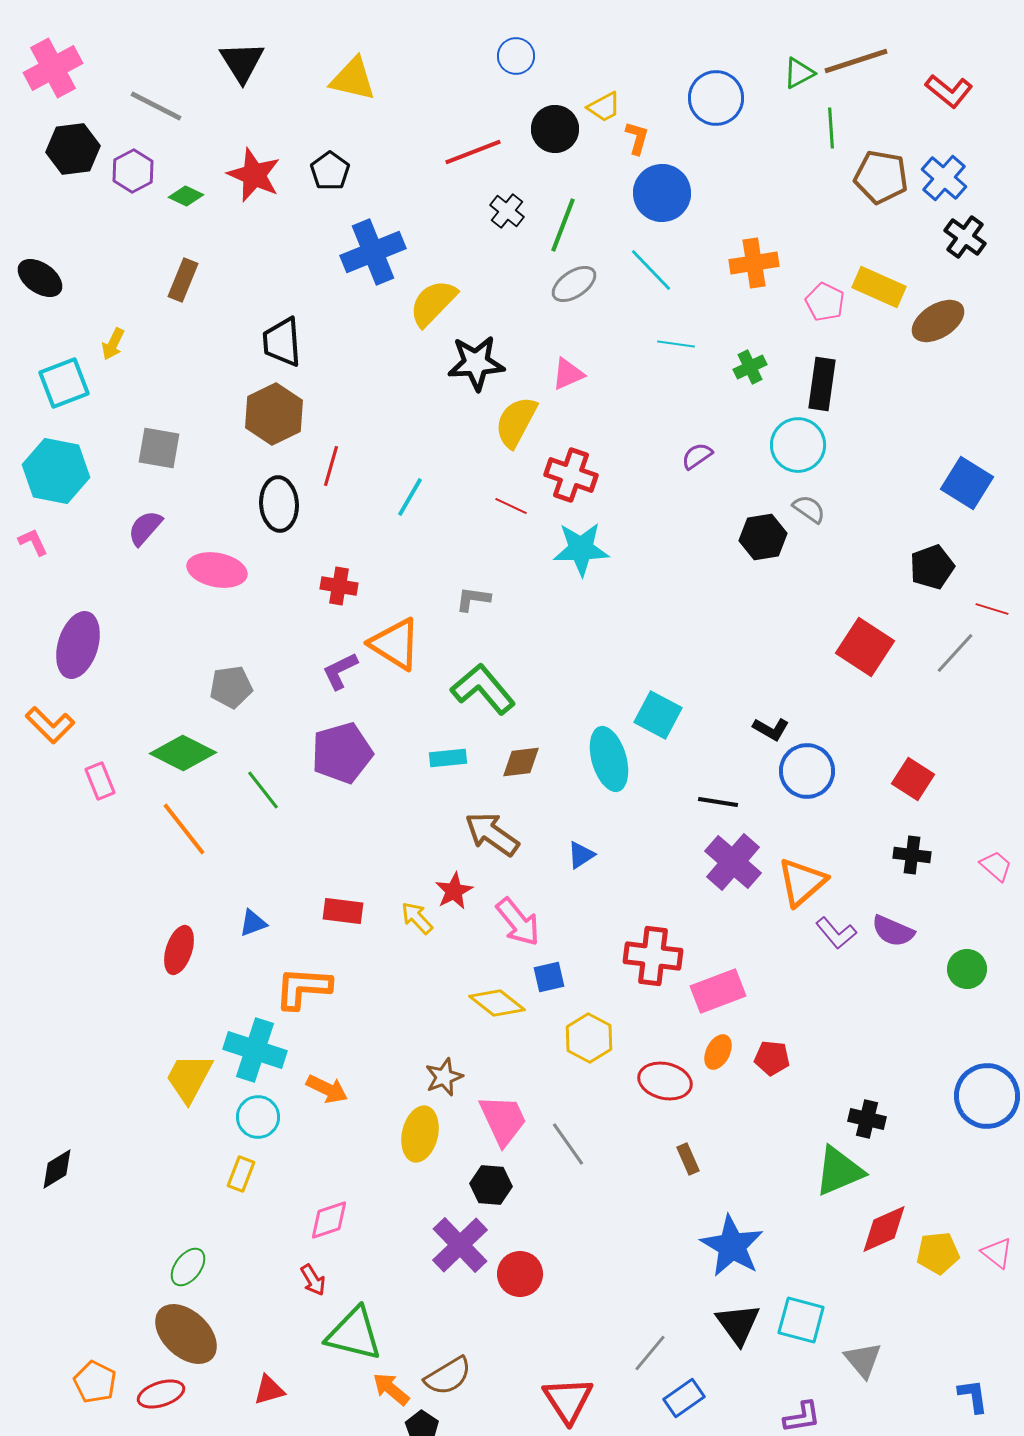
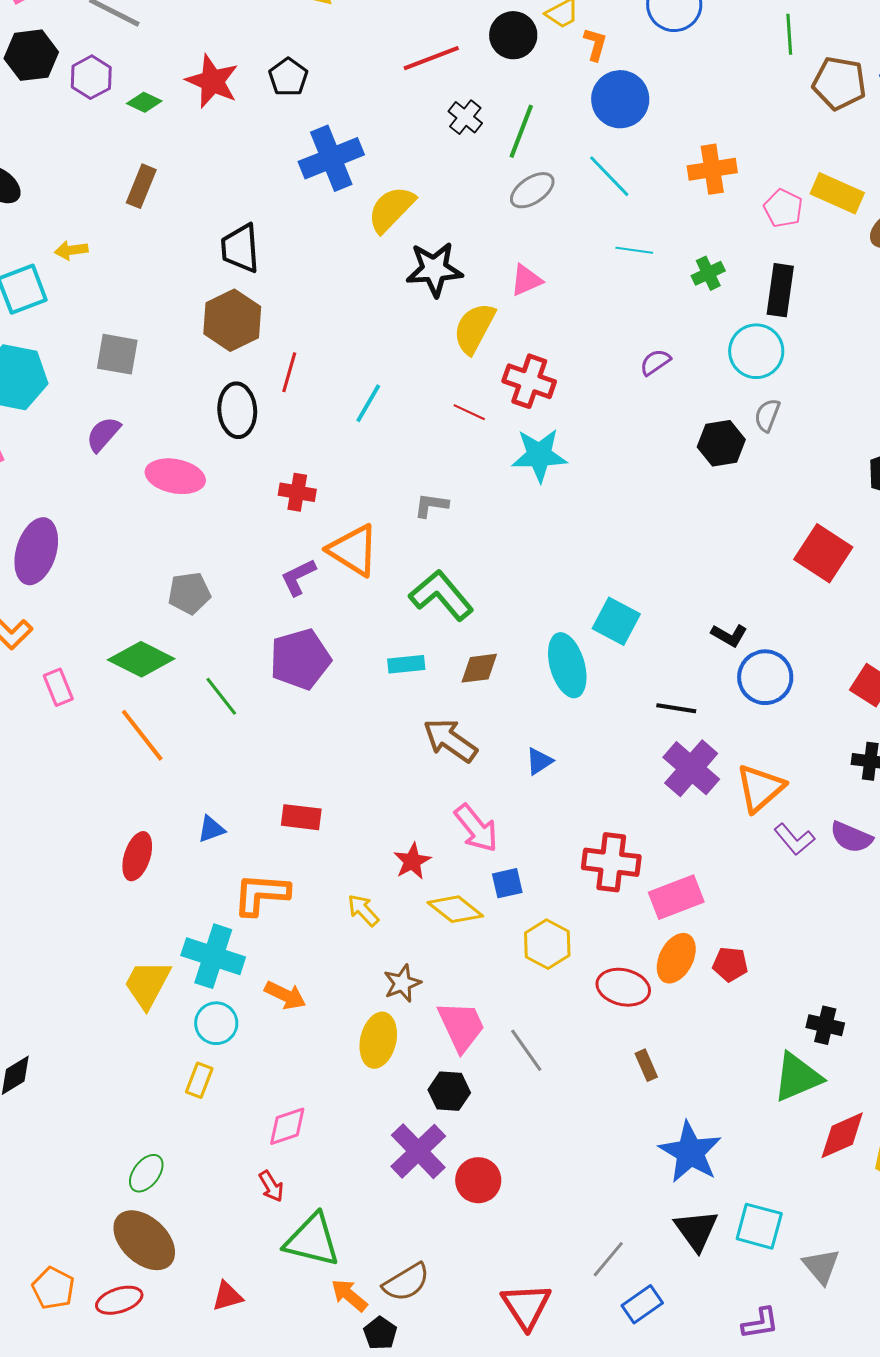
yellow arrow: (113, 344) -> (71, 250), turned 56
gray semicircle: (809, 509) -> (767, 415), turned -104
red star: (454, 891) -> (412, 861), moved
yellow arrow: (417, 918) -> (363, 910), moved
orange ellipse: (718, 1052) -> (676, 958), size x1.4

